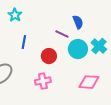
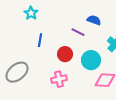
blue semicircle: (78, 22) -> (94, 20), turned -48
cyan circle: (78, 49) -> (91, 60), moved

